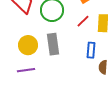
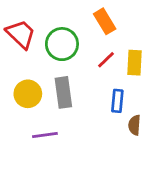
purple line: (26, 70) -> (45, 135), moved

